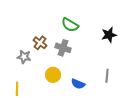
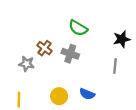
yellow circle: (53, 75) -> (59, 96), moved
gray line: (107, 76) -> (115, 66), moved

